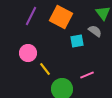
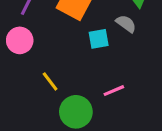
pink circle: (28, 53) -> (20, 40), moved

